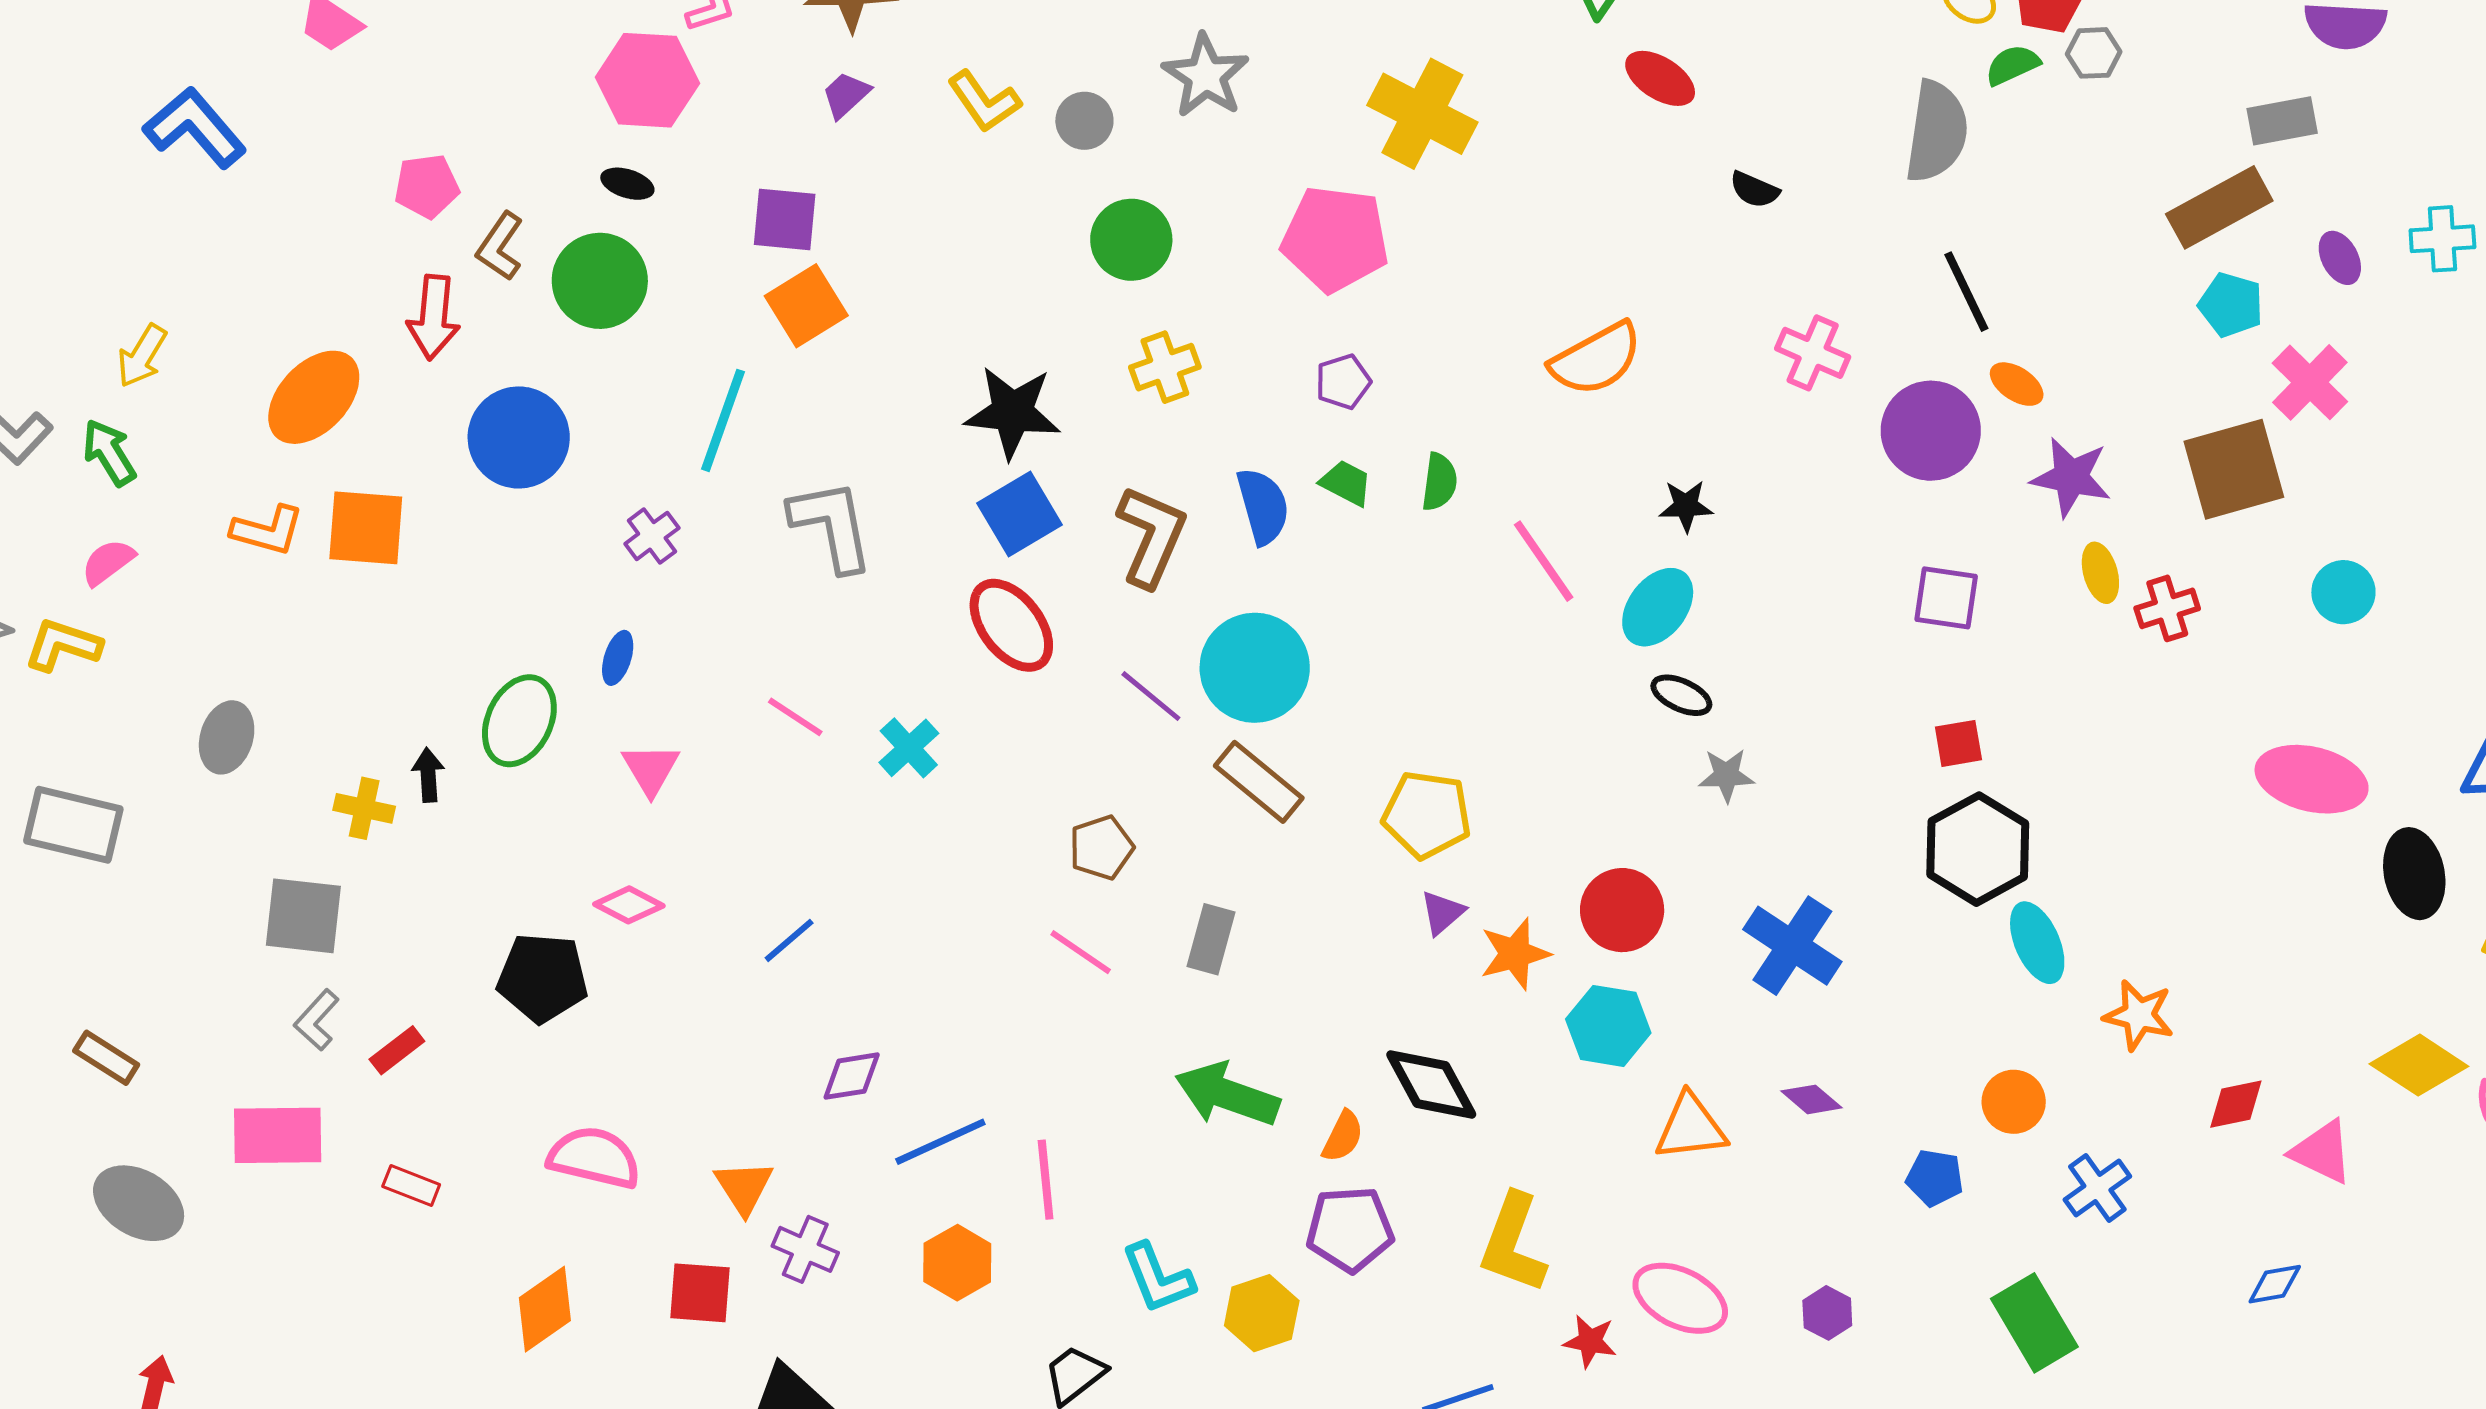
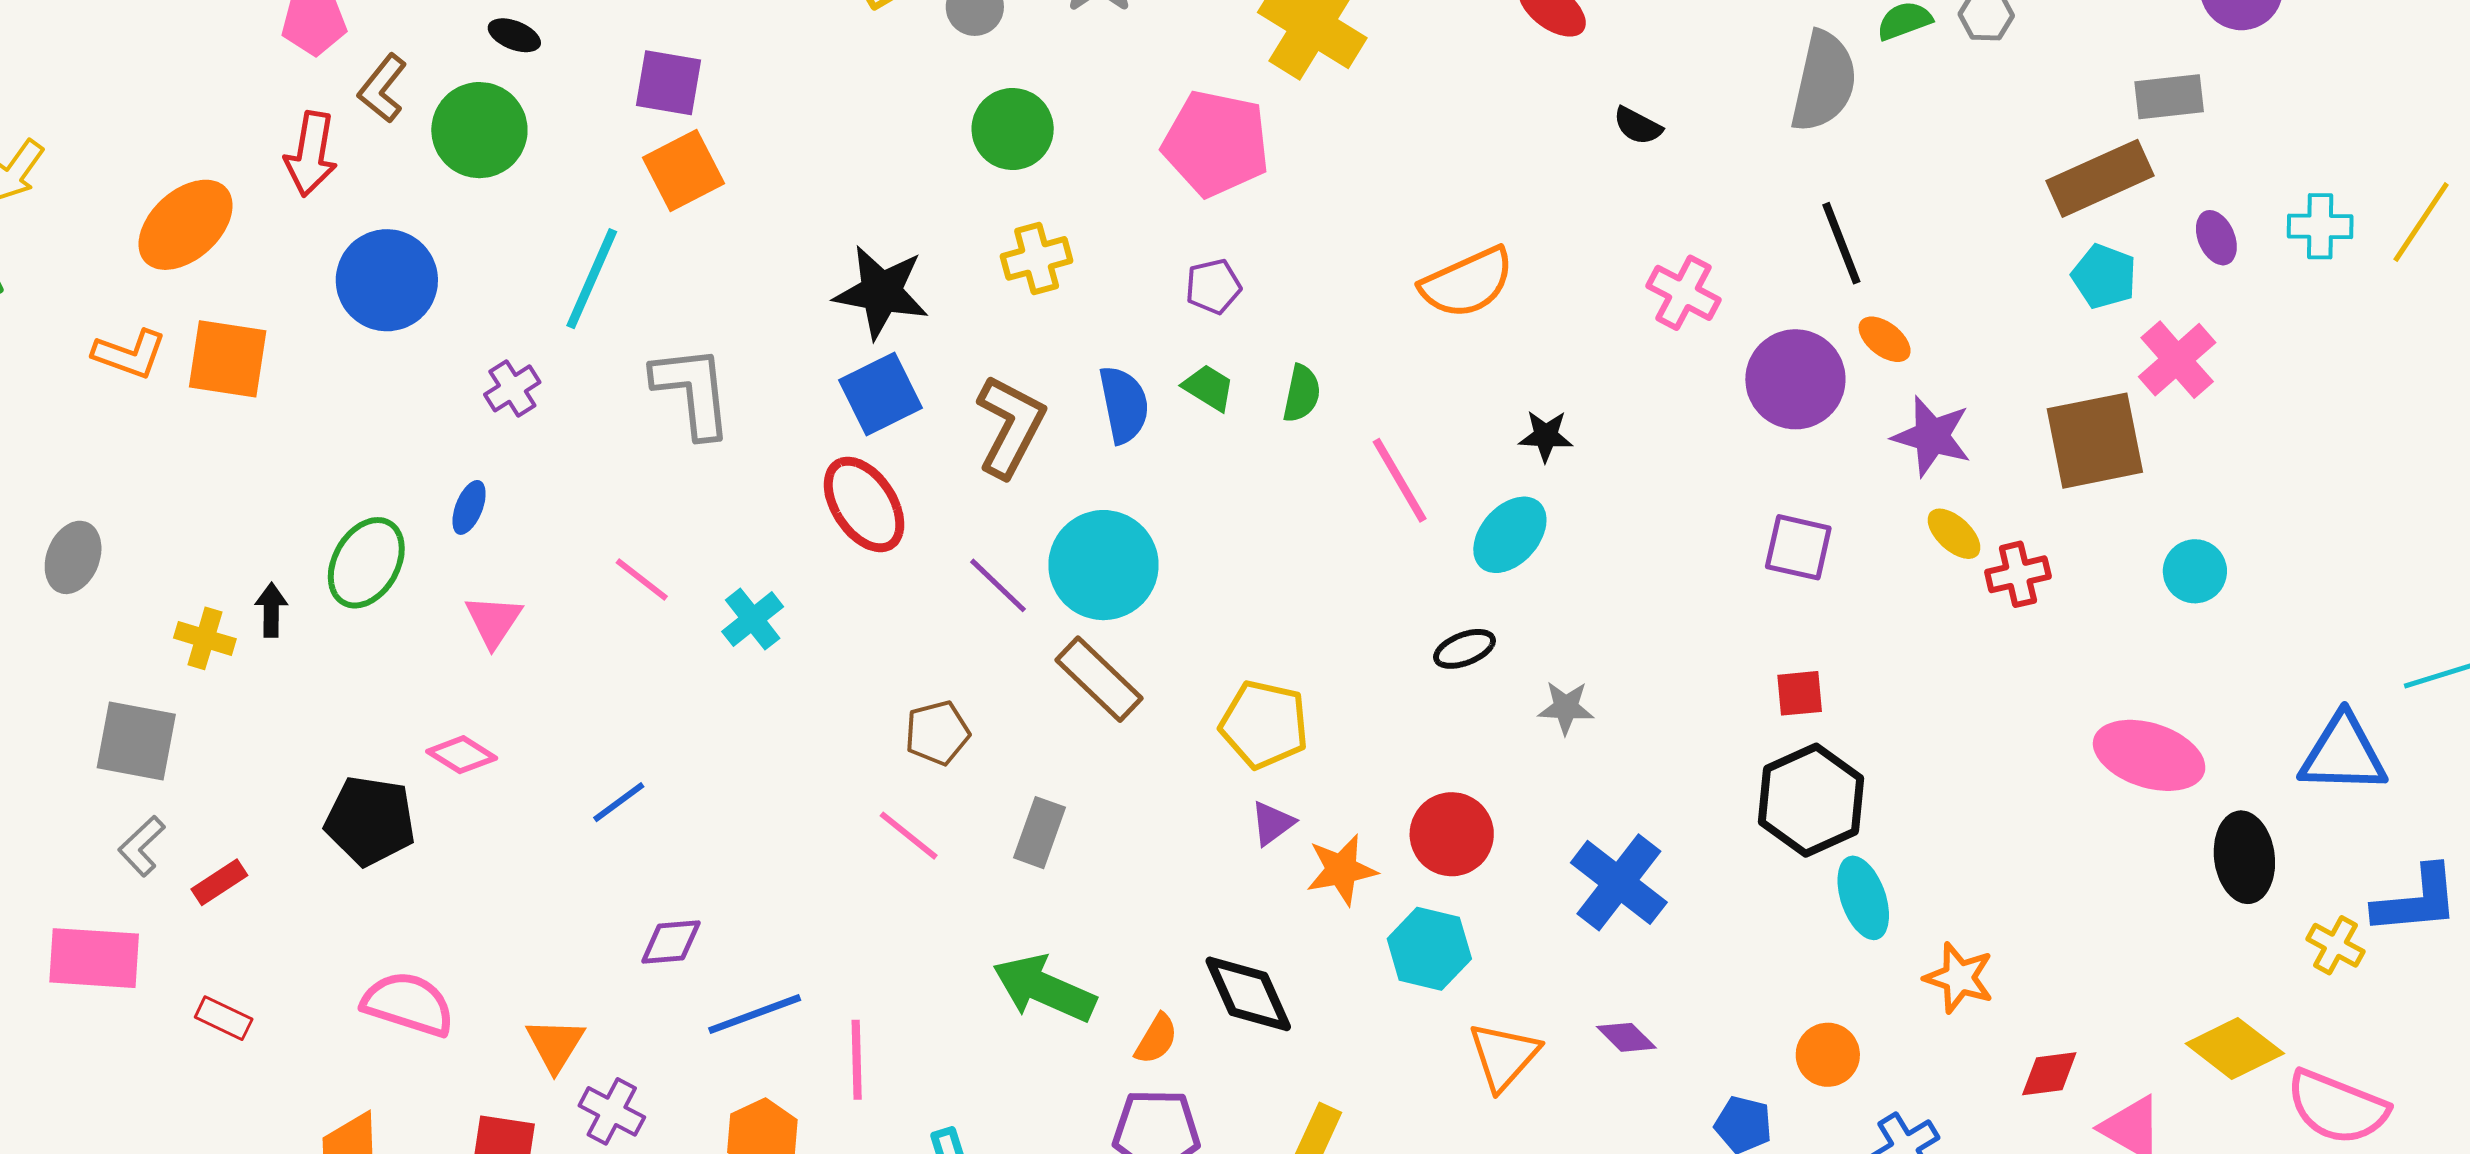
yellow ellipse: (2100, 573) -> (1954, 534), turned -36
black ellipse: (1681, 695) -> (1464, 649), moved, turned -50
orange triangle: (1691, 1127) -> (1504, 1056), turned -46

